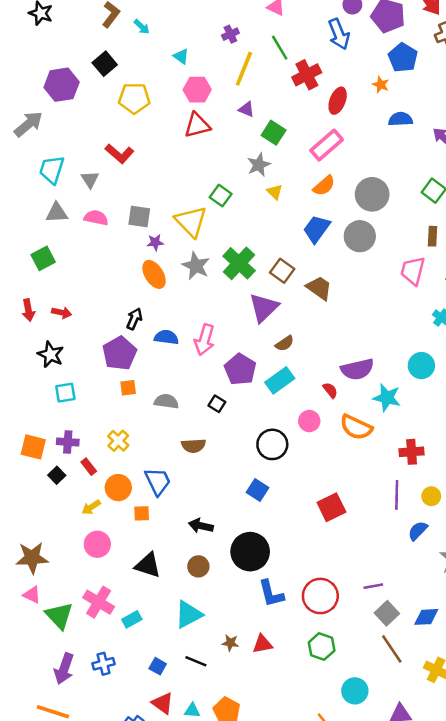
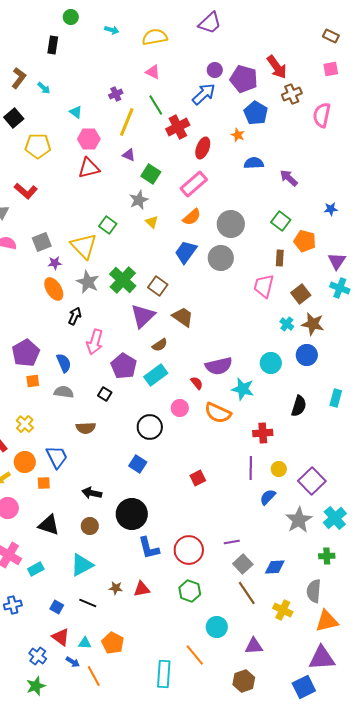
blue arrow: (339, 34) -> (204, 94), turned -110
gray square: (139, 216) -> (42, 242), turned -30
brown trapezoid: (319, 288) -> (183, 317), moved
black arrow: (134, 319) -> (75, 316), moved
blue semicircle: (166, 337) -> (64, 363), moved, turned 60
red square: (331, 507) -> (198, 478), size x0.7

